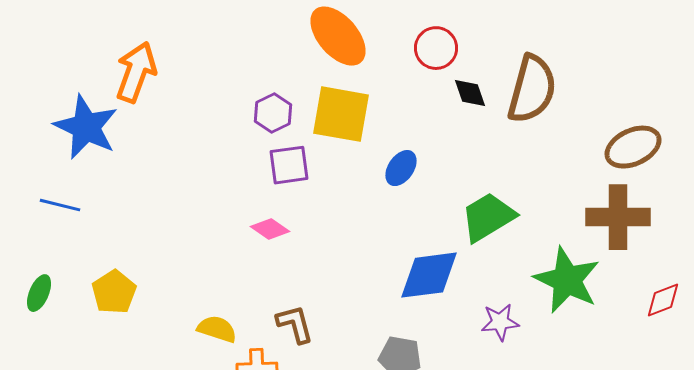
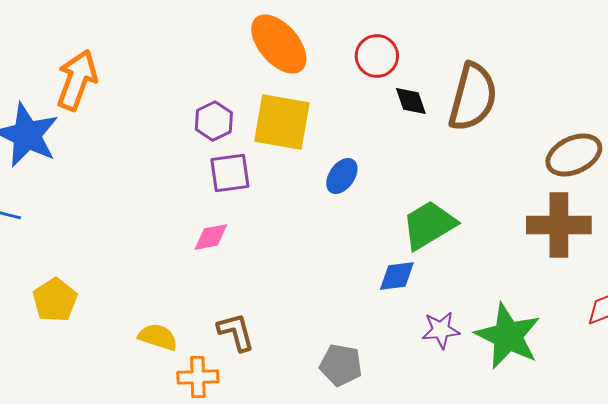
pink diamond: (270, 229) -> (211, 237), turned -45
blue diamond: (429, 275) -> (397, 276), moved, size x0.6
green star: (567, 280) -> (508, 336), moved

